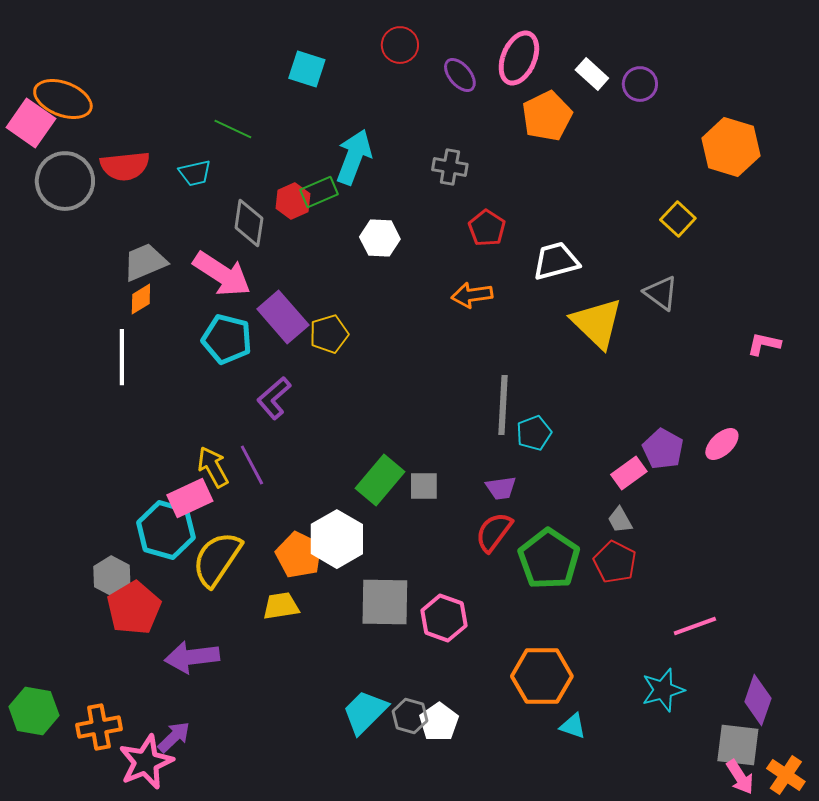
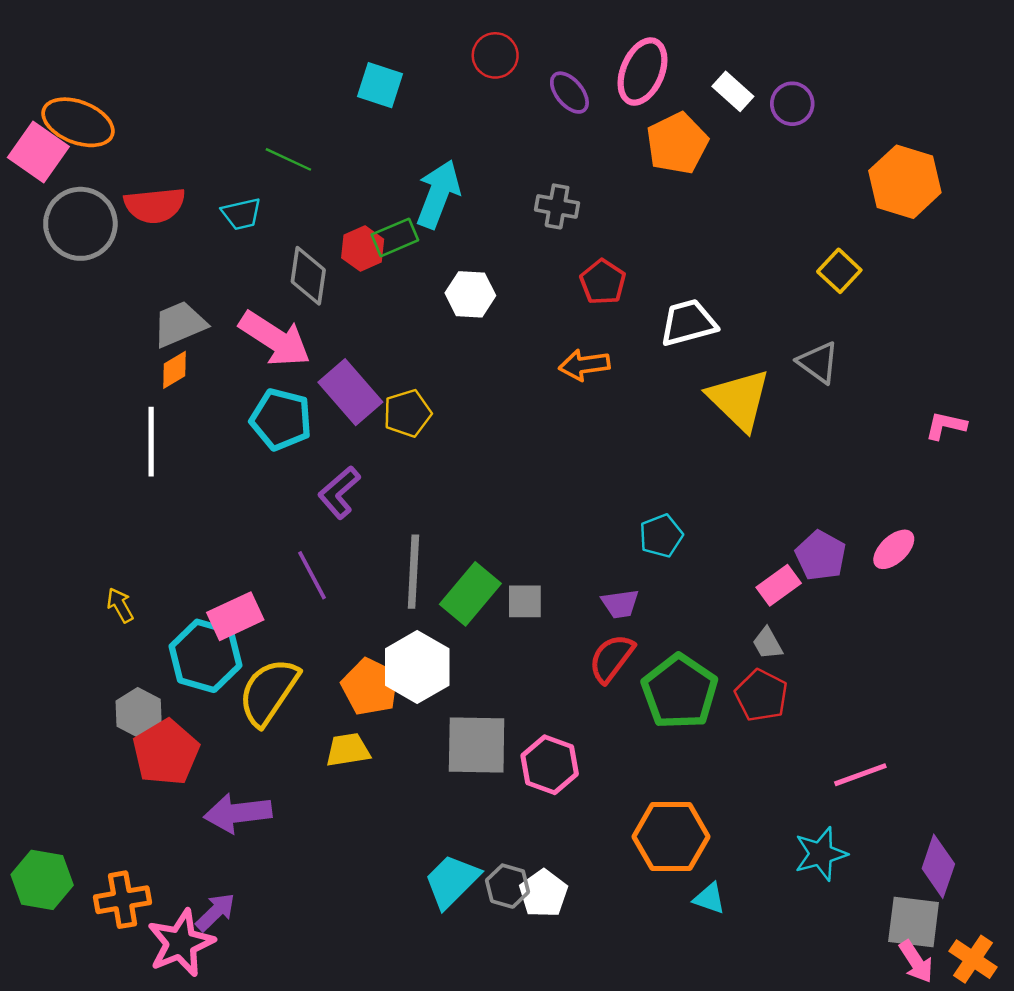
gray line: (503, 405) -> (413, 572), moved
yellow arrow: (213, 467) -> (120, 605), moved, size x0.7

